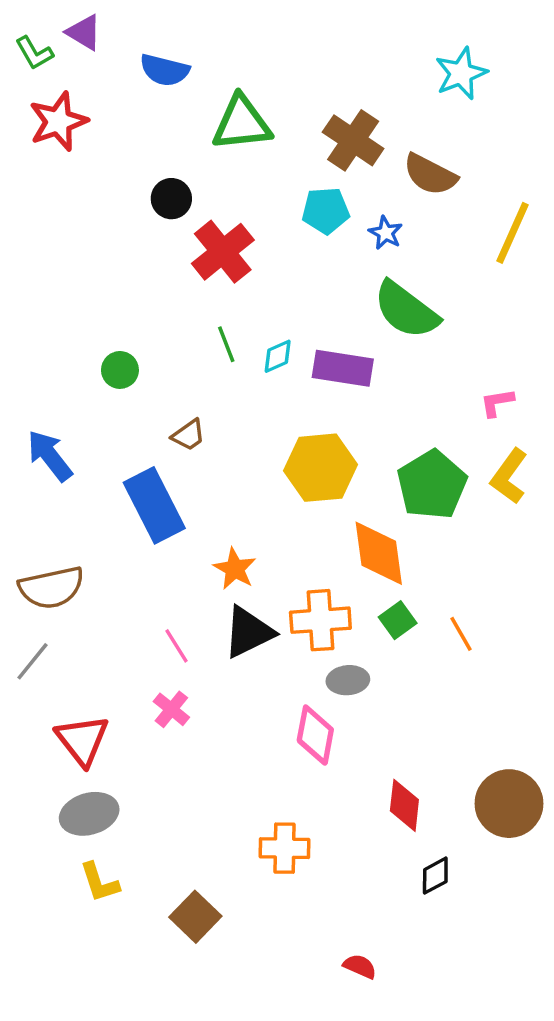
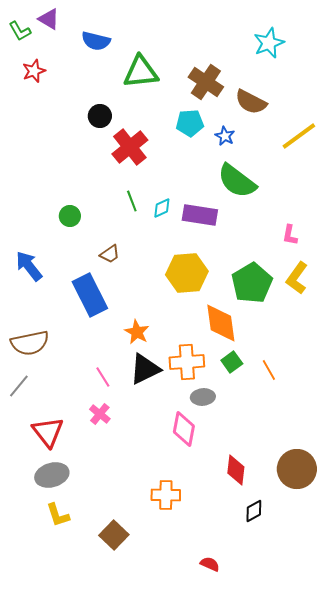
red star: (58, 121) -> (34, 71), size x0.7
yellow line: (512, 233) -> (299, 136), turned 30
pink L-shape: (497, 403) -> (290, 235), turned -70

